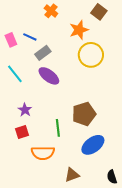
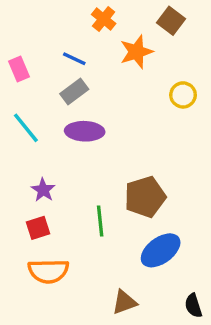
orange cross: (51, 11) -> (104, 19), moved
blue line: (30, 37) -> (74, 59), moved
yellow circle: (91, 55) -> (183, 95), moved, size x0.6
purple ellipse: (49, 76) -> (85, 131), turned -35
orange semicircle: (43, 153) -> (48, 271), moved

